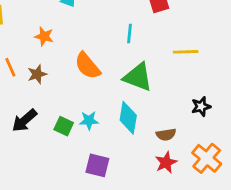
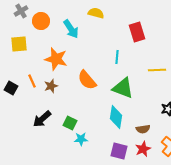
orange star: (44, 36) -> (56, 59), size x1.6
cyan star: (89, 120) -> (81, 139), moved
purple square: (97, 165) -> (119, 151), moved

